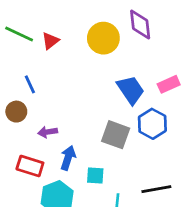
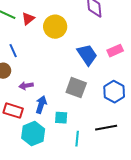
yellow circle: (103, 38) -> (55, 27), moved
blue hexagon: (152, 124) -> (114, 92), moved

